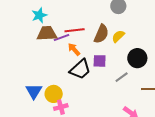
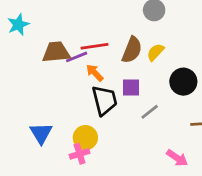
cyan star: (39, 15) -> (18, 25), moved
black trapezoid: (80, 69) -> (105, 100), turned -60
gray line: (122, 77) -> (150, 112), moved
yellow circle: (54, 94) -> (85, 138), moved

